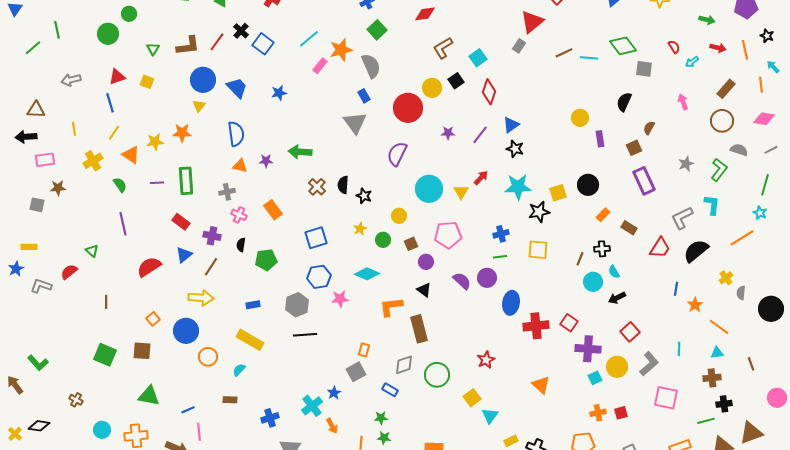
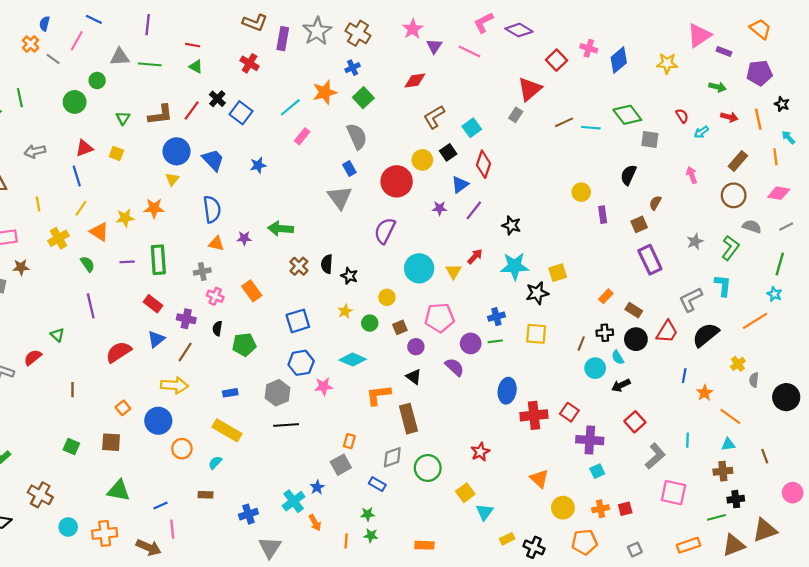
orange star: (341, 50) -> (325, 92), moved
blue triangle: (511, 125) -> (460, 185), moved
black circle: (588, 185) -> (636, 339), moved
purple circle: (487, 278) -> (471, 343), moved
green square: (105, 355) -> (71, 446), size x0.7
yellow circle: (617, 367) -> (563, 508), moved
brown cross: (76, 400) -> (40, 495), size x1.6

